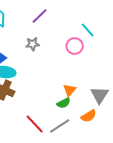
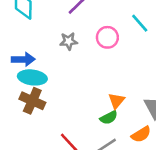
pink circle: (75, 46) -> (107, 37), moved

